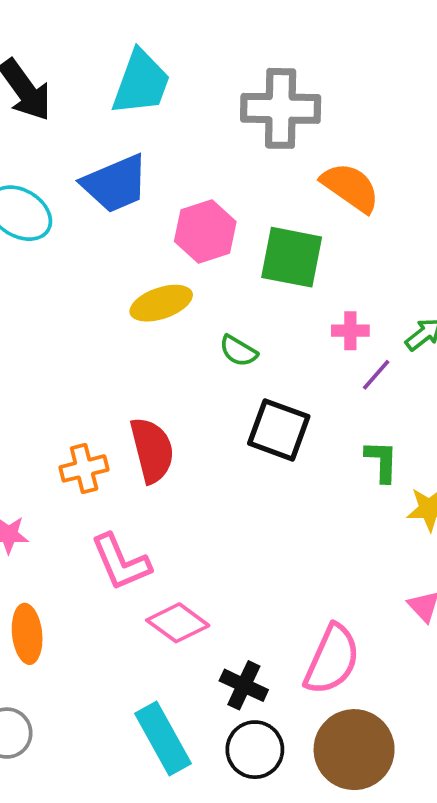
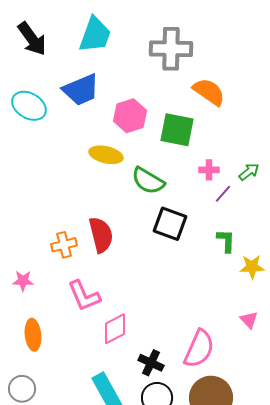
yellow ellipse: (161, 303) -> (106, 155), turned 32
green semicircle: (238, 351) -> (148, 181), size x1.6
pink diamond: (178, 623) -> (115, 329), turned -64

